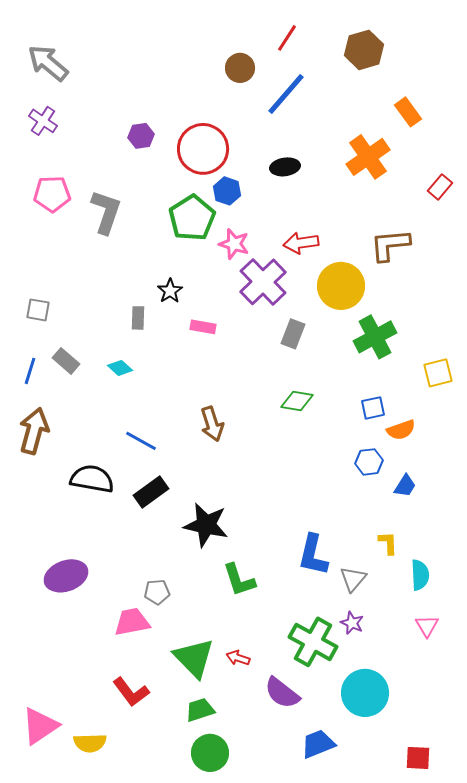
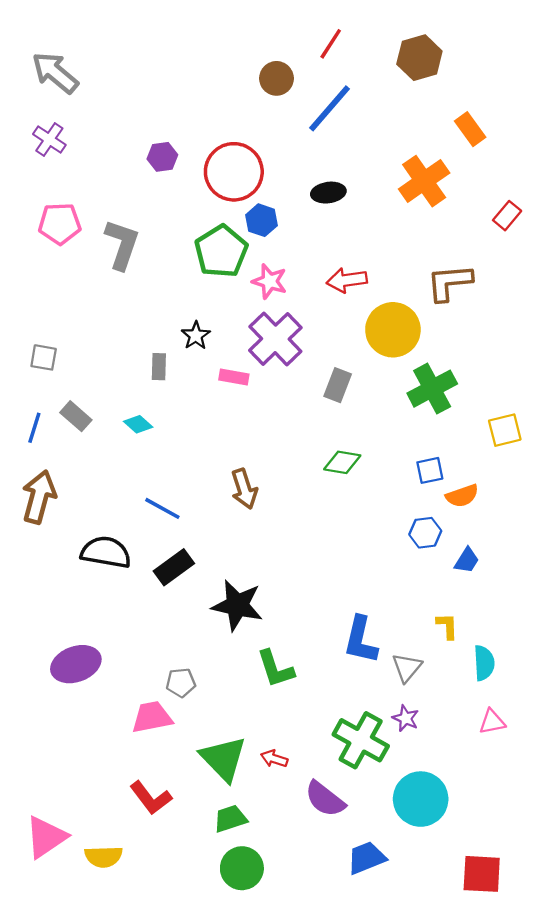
purple cross: (263, 282) -> (275, 339), moved
pink triangle: (427, 626) -> (492, 722), turned 50
red square: (418, 758) -> (482, 874), size x1.4

